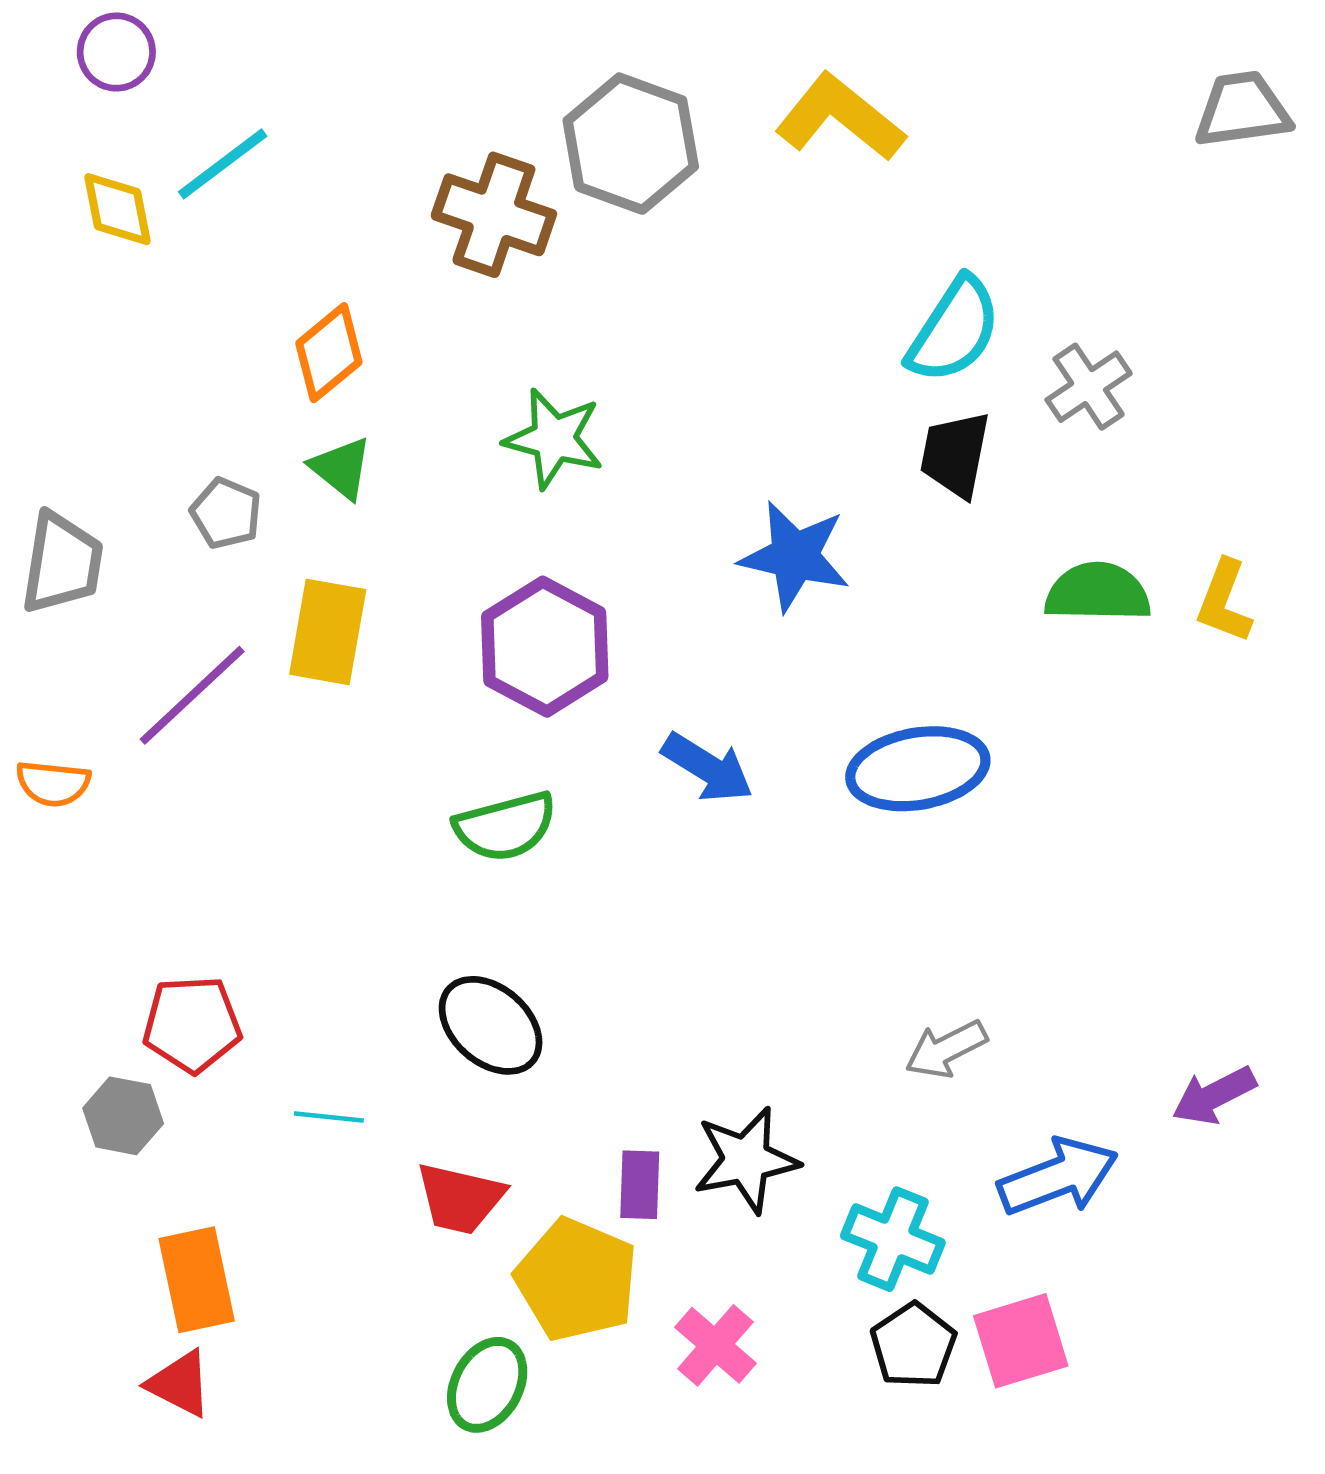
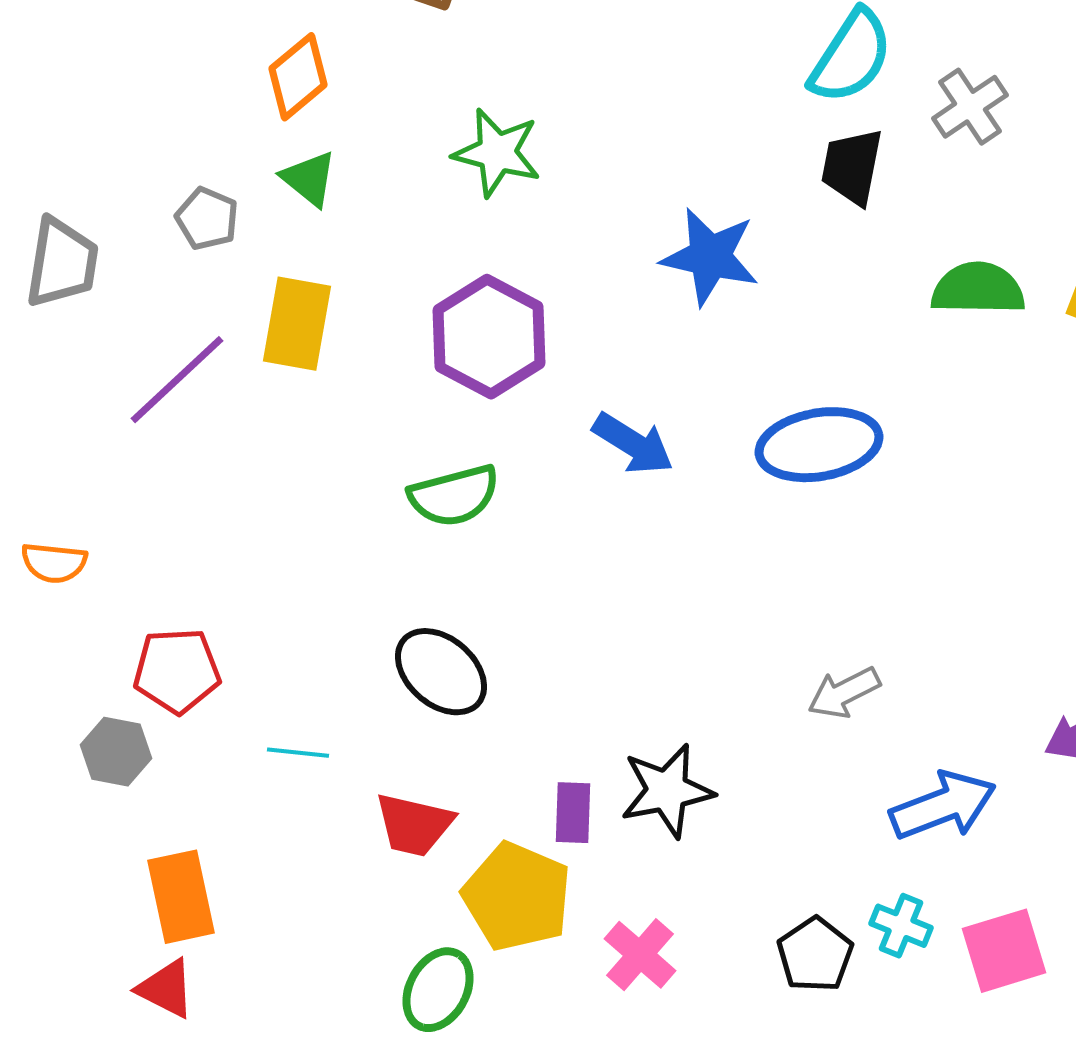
orange semicircle: (53, 783) -> (54, 563), moved
cyan cross: (893, 1239) -> (901, 926), moved, size x0.7
pink square: (1021, 1341) -> (1004, 951), moved

